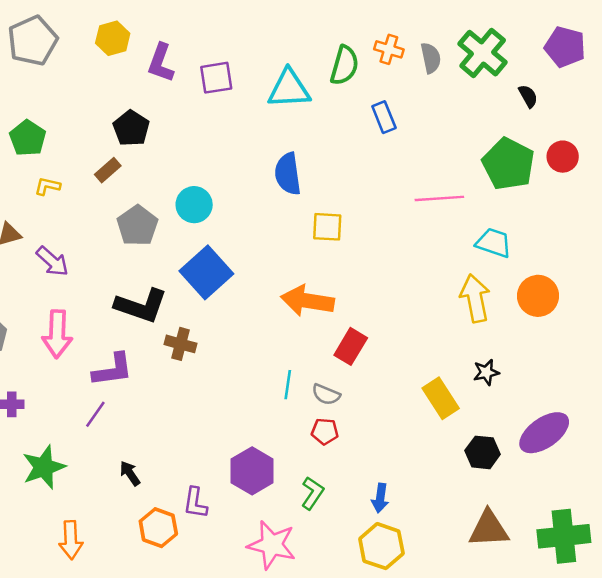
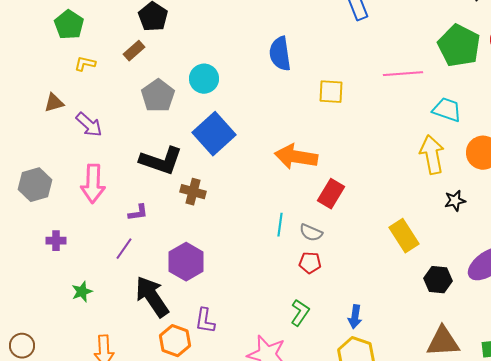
yellow square: (327, 227) -> (331, 92), moved
purple L-shape: (113, 370) -> (138, 213), size x0.6
black star: (486, 372) -> (455, 201), moved
green star: (44, 467) -> (82, 292), size x0.6
purple hexagon: (252, 471) -> (186, 262), moved
black arrow: (130, 473) -> (152, 297), size x2.0

